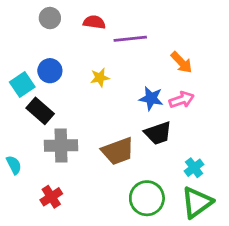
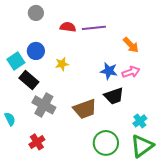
red semicircle: (94, 22) -> (68, 27), moved
yellow star: (100, 78) -> (62, 64), moved
gray cross: (61, 146) -> (44, 105), turned 30

